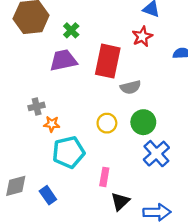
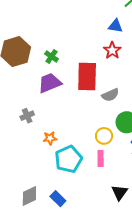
gray cross: (37, 106) -> (27, 116), moved
yellow circle: (107, 123) -> (104, 136), moved
pink rectangle: (104, 177) -> (101, 158), moved

